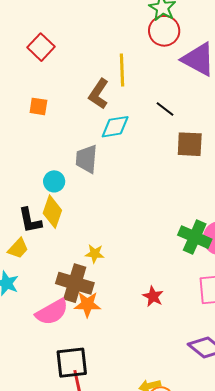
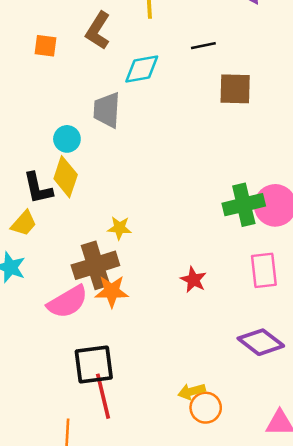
brown L-shape: (99, 94) -> (98, 31), moved
black line: (165, 109) -> (203, 46), turned -48
green cross: (195, 237) -> (244, 205), turned -36
brown cross: (75, 283) -> (95, 265), turned -33

